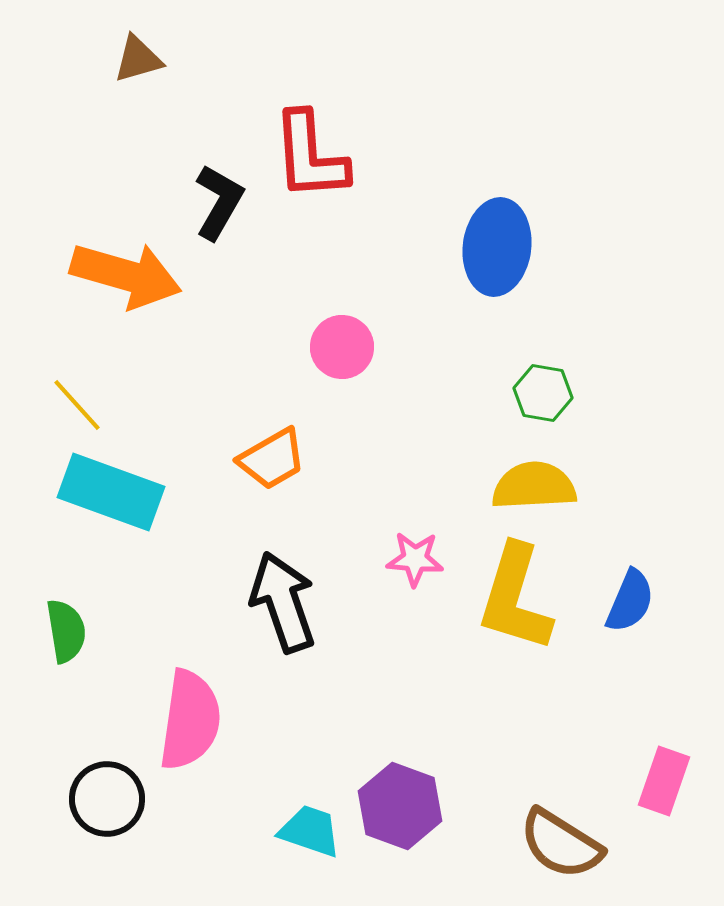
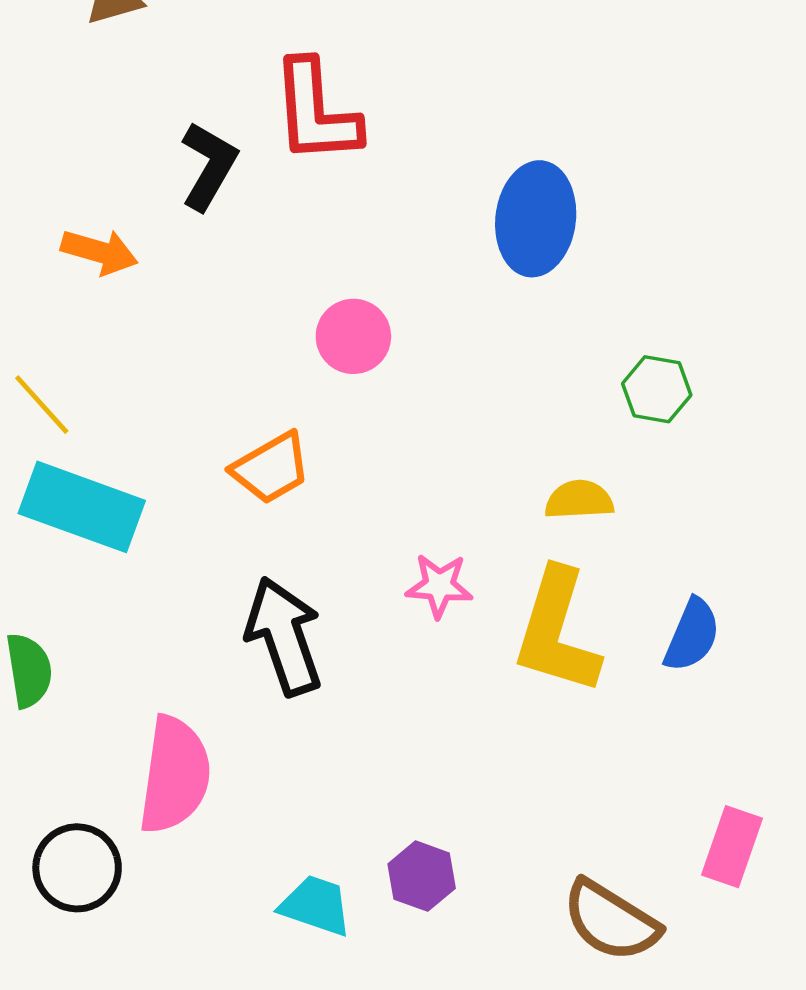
orange arrow: (126, 275) -> (99, 252), size x0.6
green hexagon: (543, 393) -> (657, 389), moved
yellow semicircle: (534, 486) -> (579, 500), size x0.7
purple hexagon: (400, 806) -> (422, 876), size x0.7

